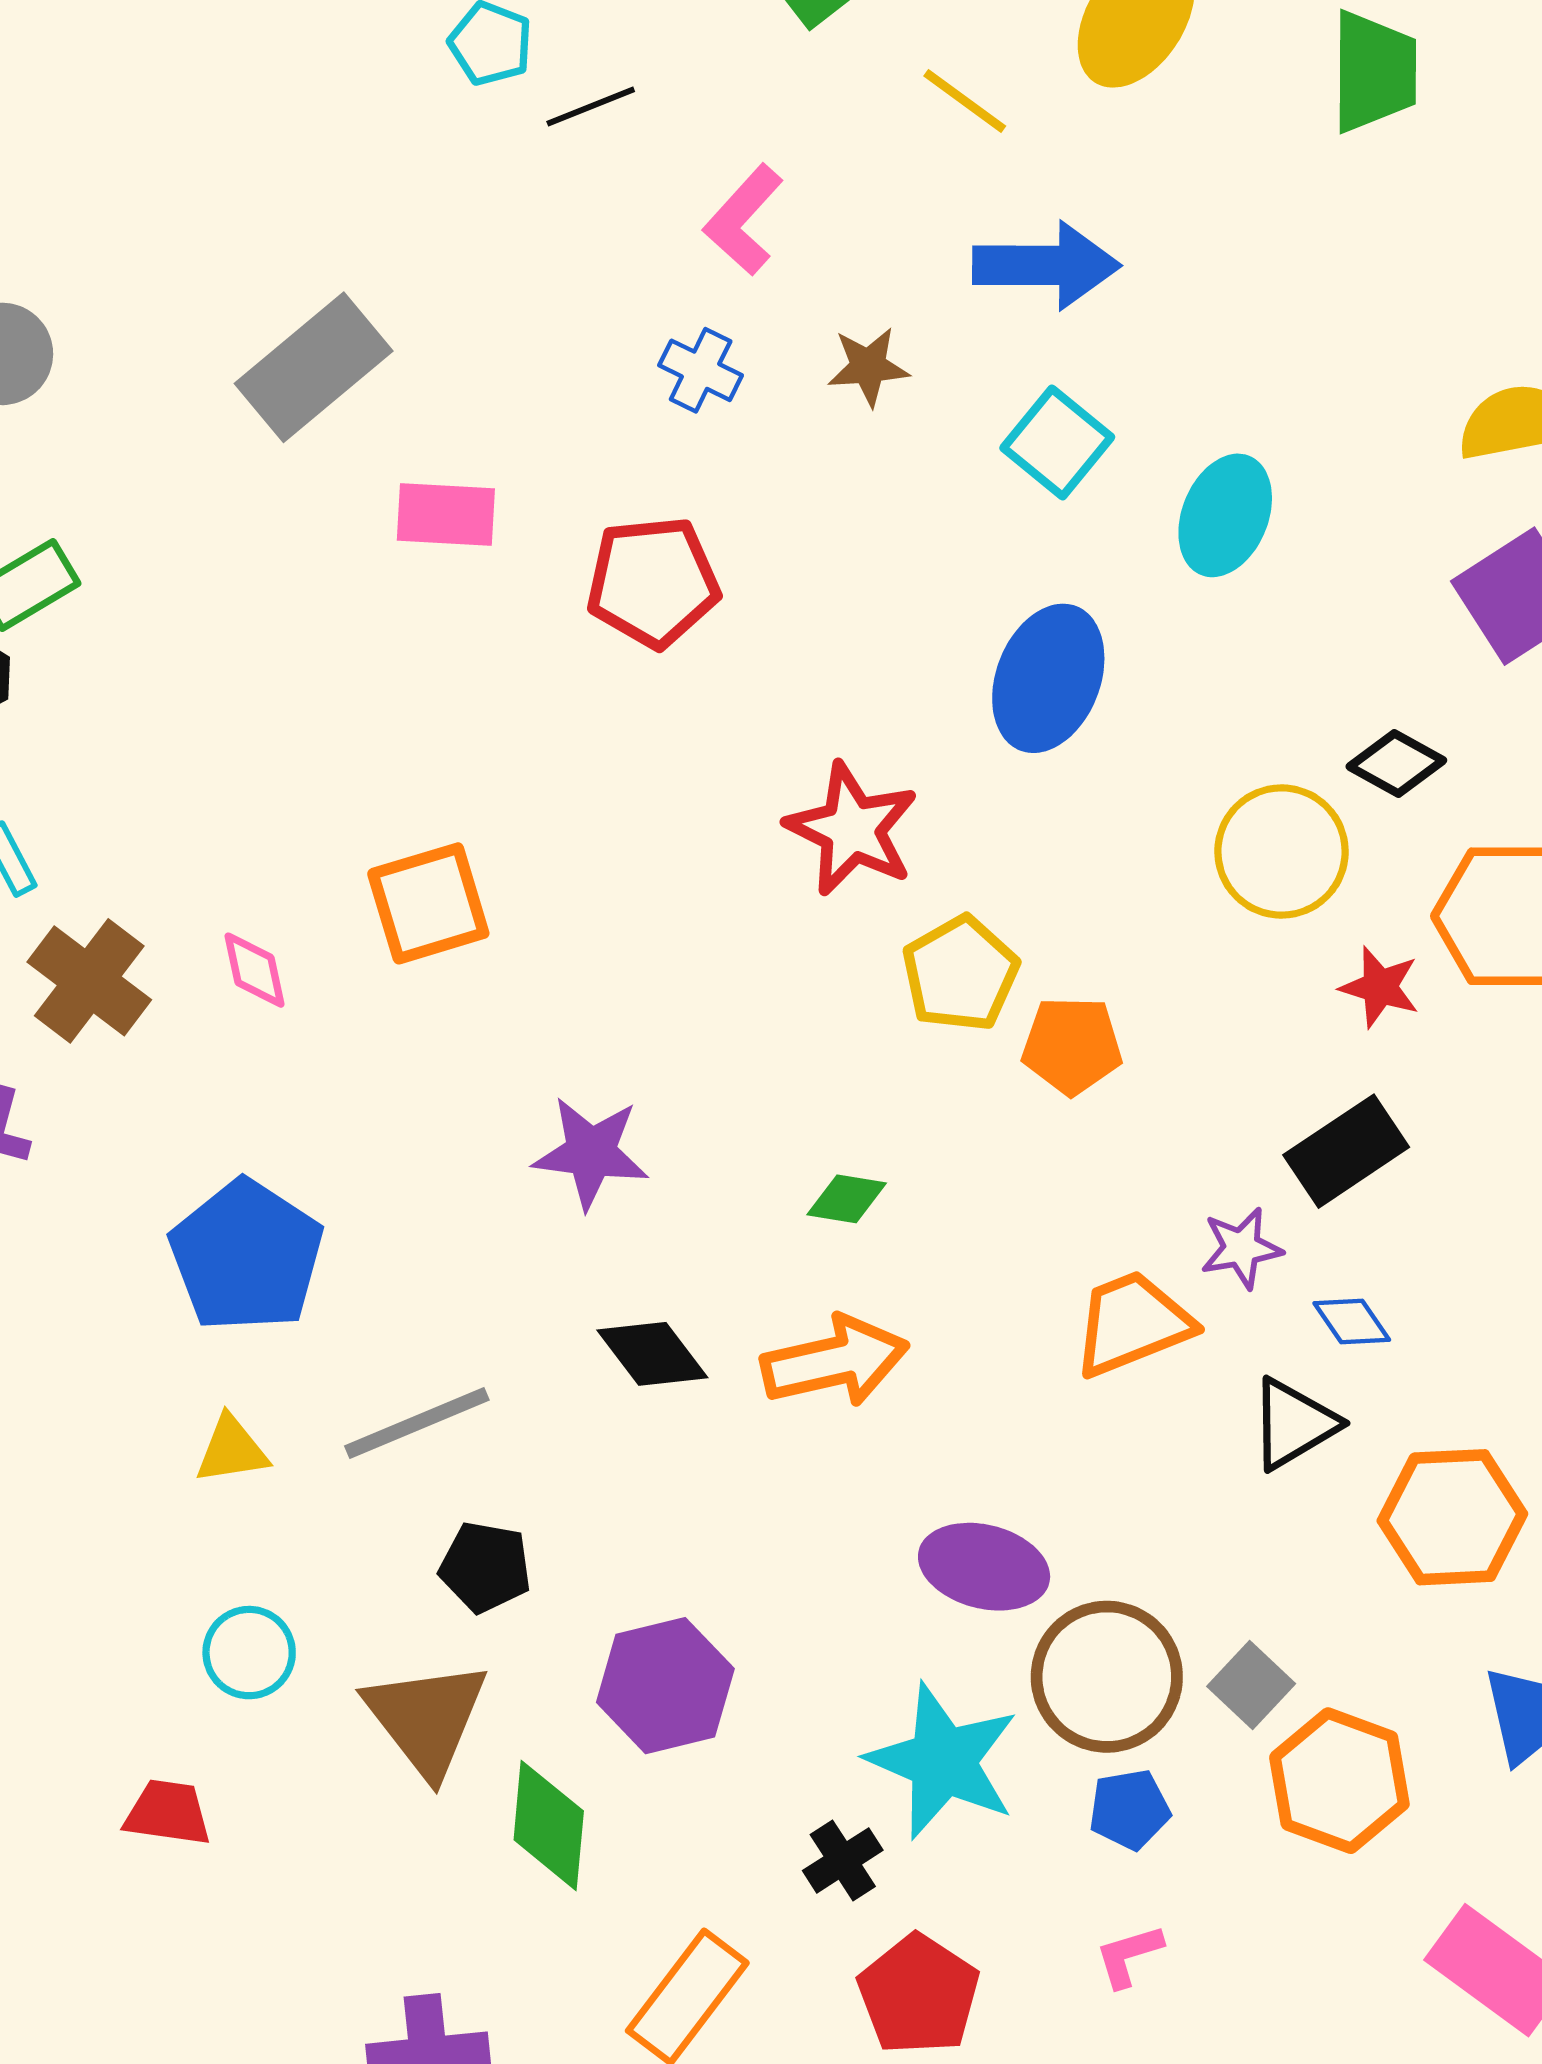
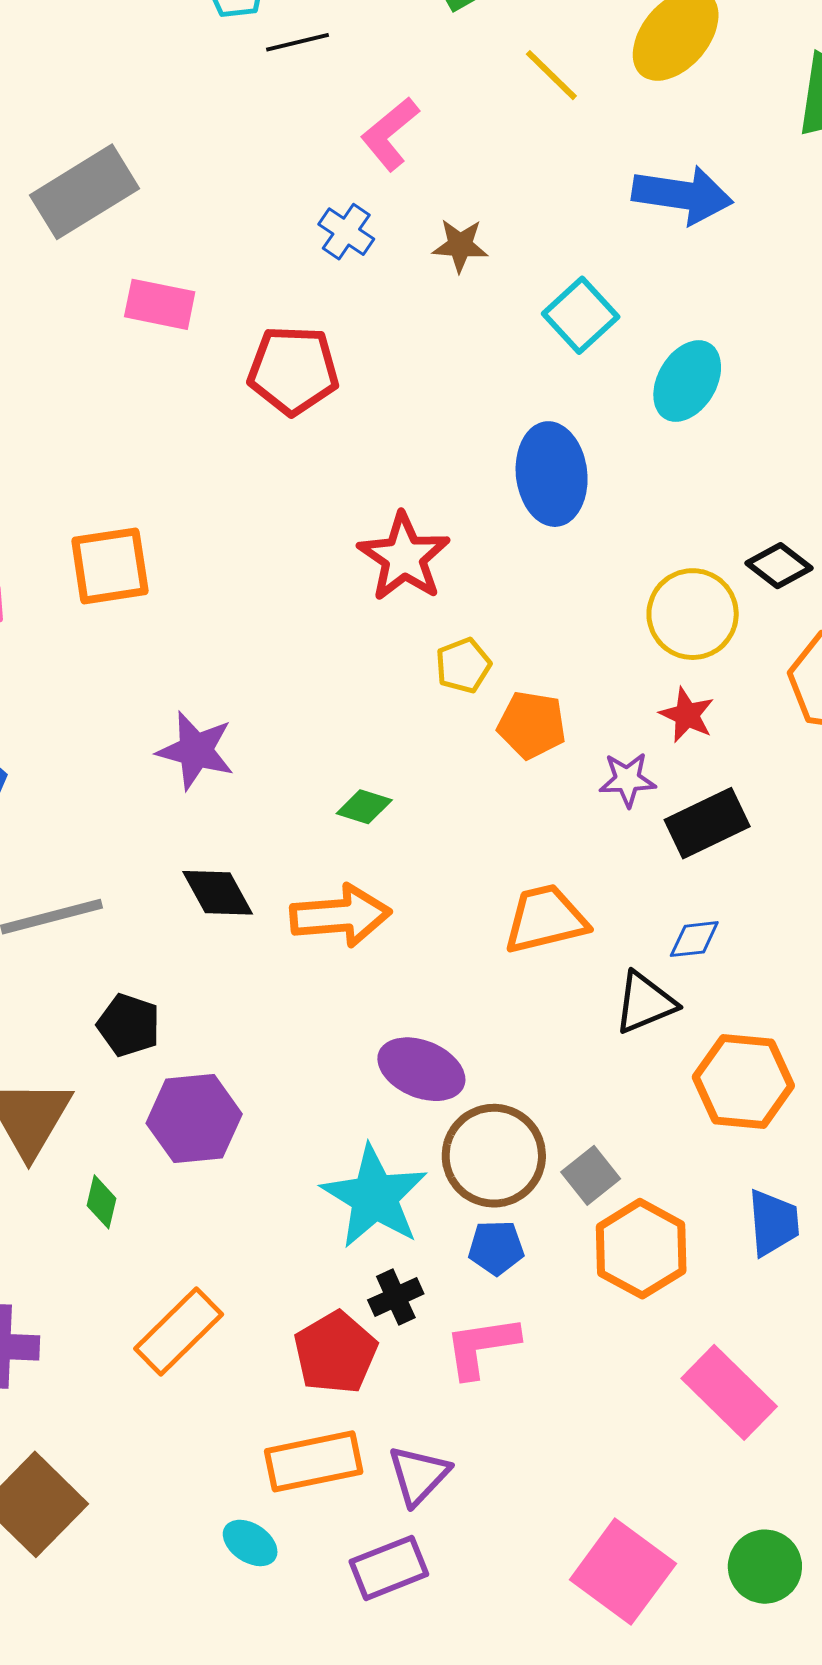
blue arrow: (1046, 265) -> (683, 195), moved
blue ellipse: (1048, 678) -> (552, 474), turned -36
yellow pentagon: (960, 974) -> (463, 665), size x0.7
red star: (1380, 987) -> (687, 715), moved
purple star: (1241, 1248) -> (627, 780), moved
blue diamond: (1352, 1321) -> (694, 939), turned -70
black pentagon: (485, 1567) -> (129, 1025), moved
green diamond: (549, 1825) -> (101, 1202), size x0.6
black cross: (843, 1860) -> (396, 1297), moved
pink L-shape: (1129, 1956) -> (481, 1347), size x1.6

